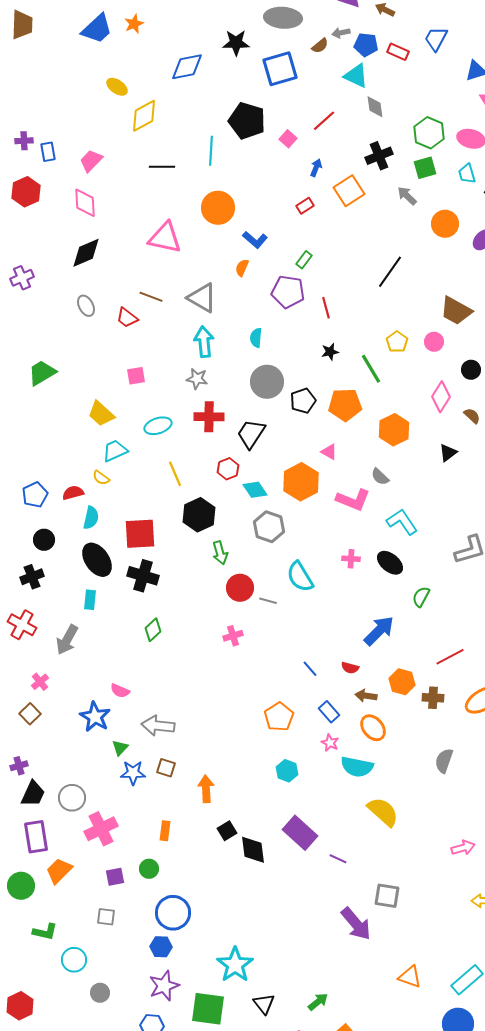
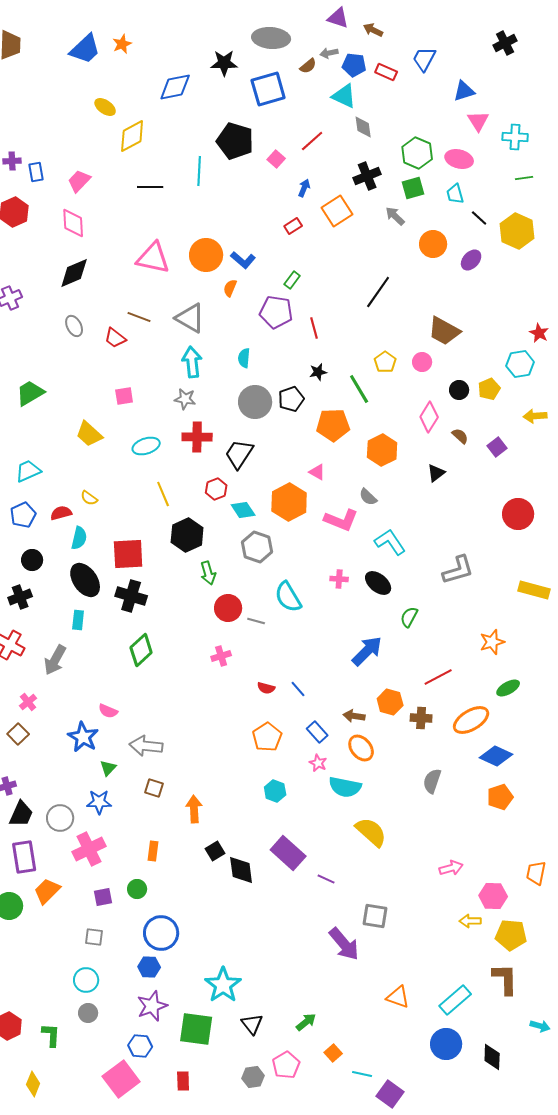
orange circle: (218, 208) -> (206, 255), moved
black pentagon: (303, 401) -> (291, 399), moved
cyan trapezoid: (115, 451) -> (28, 471), moved
green diamond: (153, 630) -> (141, 650), size x1.4
red semicircle: (350, 668) -> (266, 688), moved
blue star: (133, 773) -> (99, 802), moved
green L-shape: (45, 932) -> (51, 1035), moved, turned -100
cyan circle: (74, 960) -> (86, 980), moved

